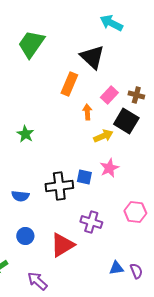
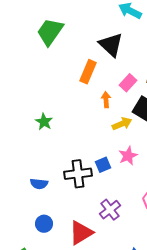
blue square: (84, 177) -> (103, 165), turned -35
purple cross: (91, 222) -> (110, 210), turned 35

